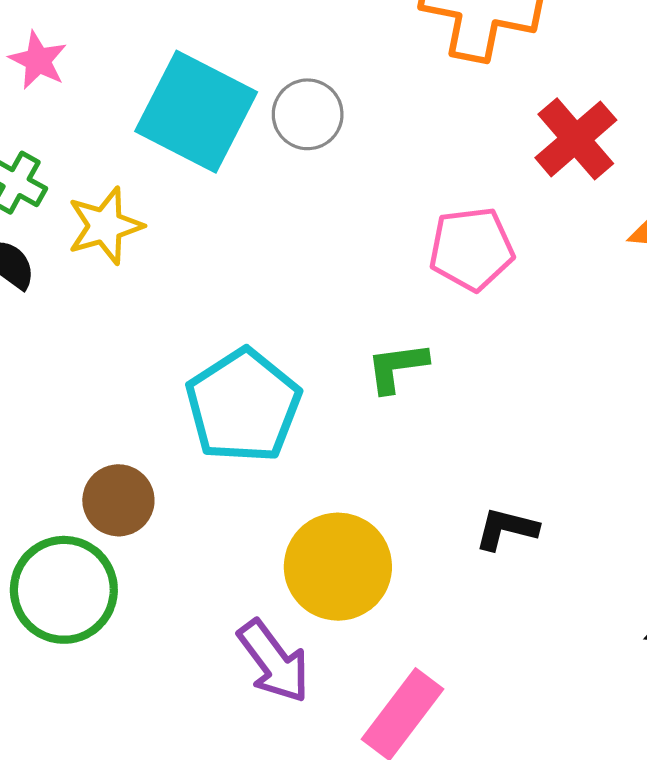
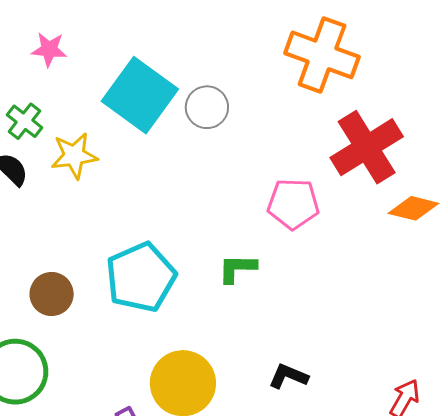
pink star: (38, 60) -> (49, 49), turned -30
red cross: (576, 139) -> (367, 147), size x1.4
brown circle: (118, 500) -> (52, 294), moved

